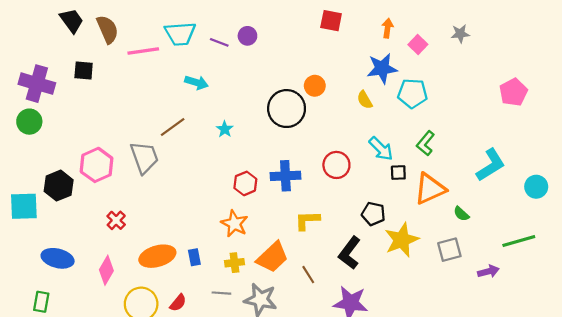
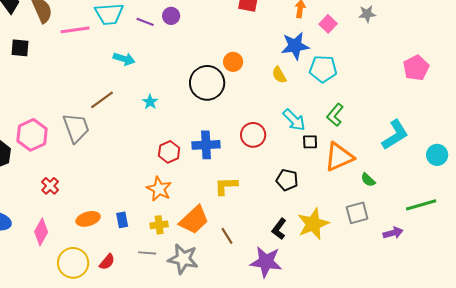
yellow star: (402, 240) -> (313, 224), moved
black L-shape: (349, 253) -> (279, 229), moved, size x0.7
orange ellipse: (157, 256) -> (88, 219), size x0.7

